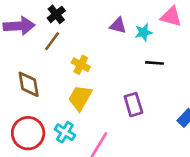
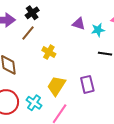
yellow trapezoid: (80, 98) -> (56, 86), moved

